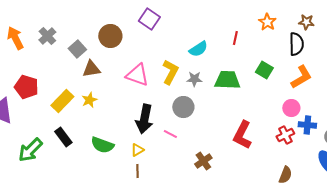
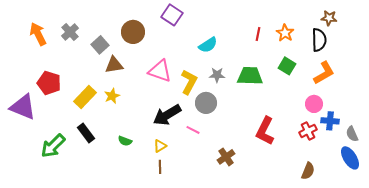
orange star: (267, 22) -> (285, 33), moved
cyan semicircle: (198, 49) -> (208, 45), moved
yellow L-shape: (170, 72) -> (189, 82), moved
black arrow: (144, 119) -> (167, 115), turned 48
green semicircle: (102, 145) -> (125, 141), size x0.6

